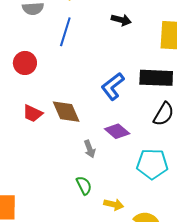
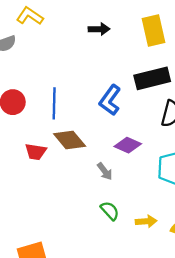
blue line: (65, 32) -> (54, 103), moved

